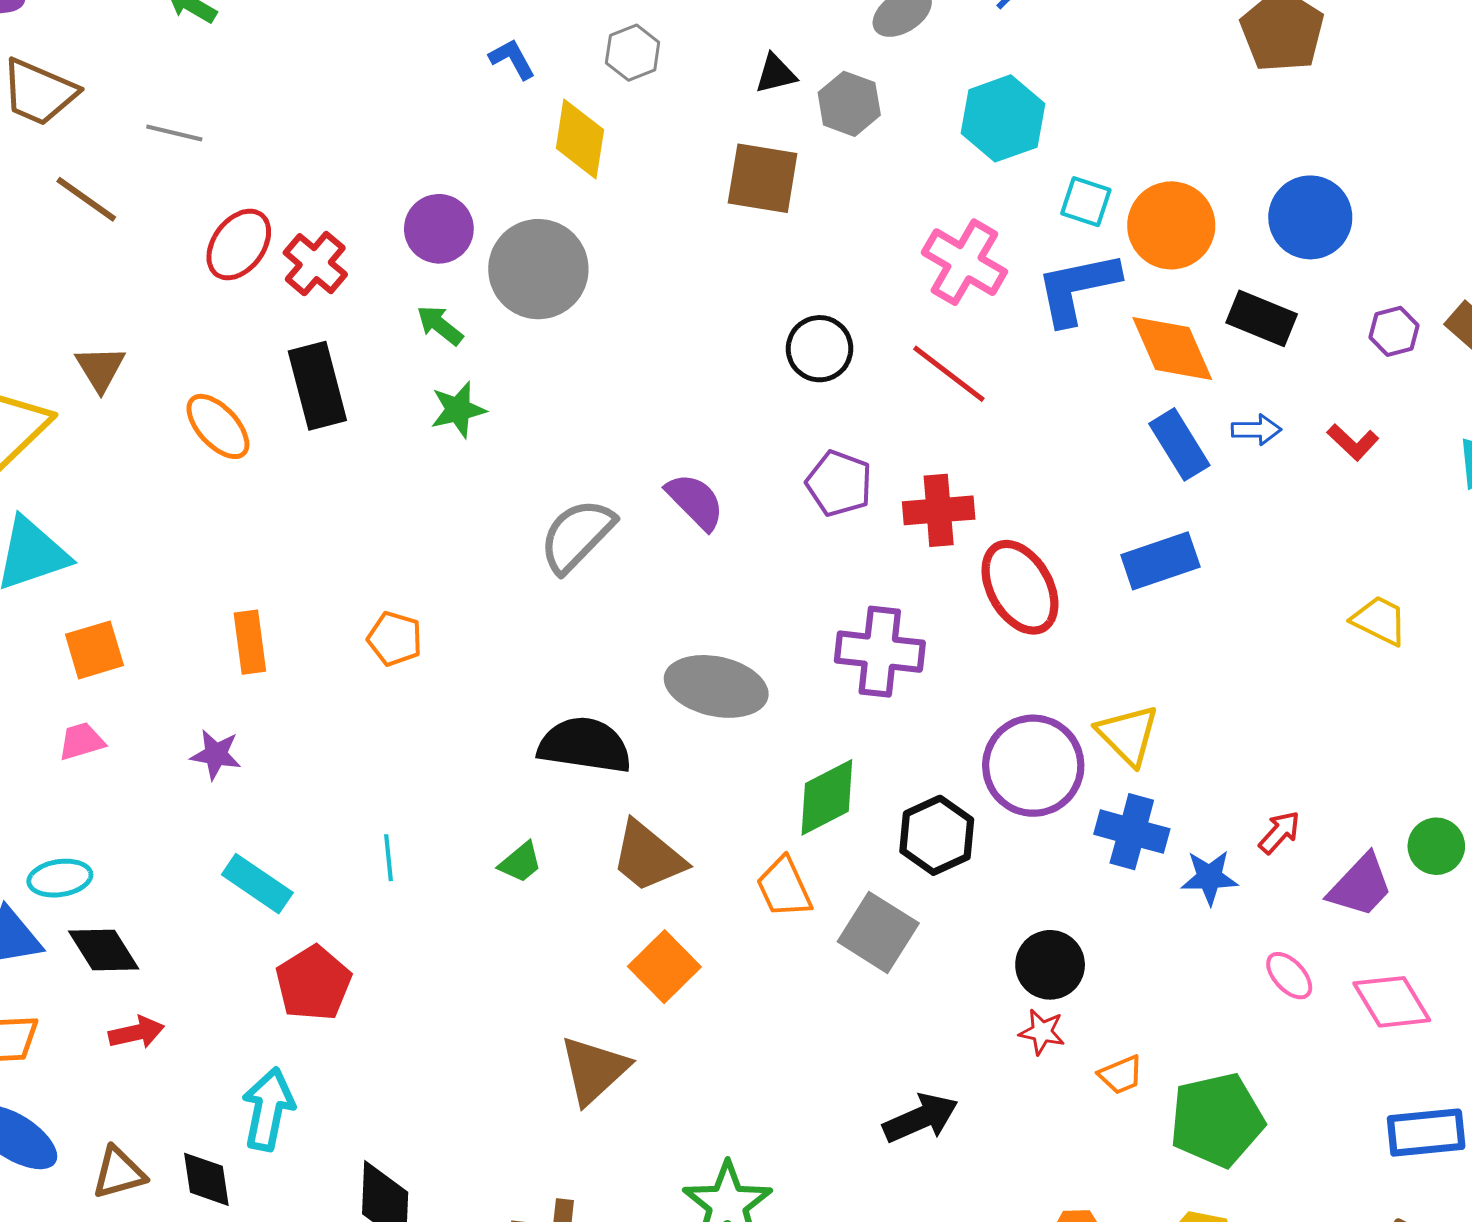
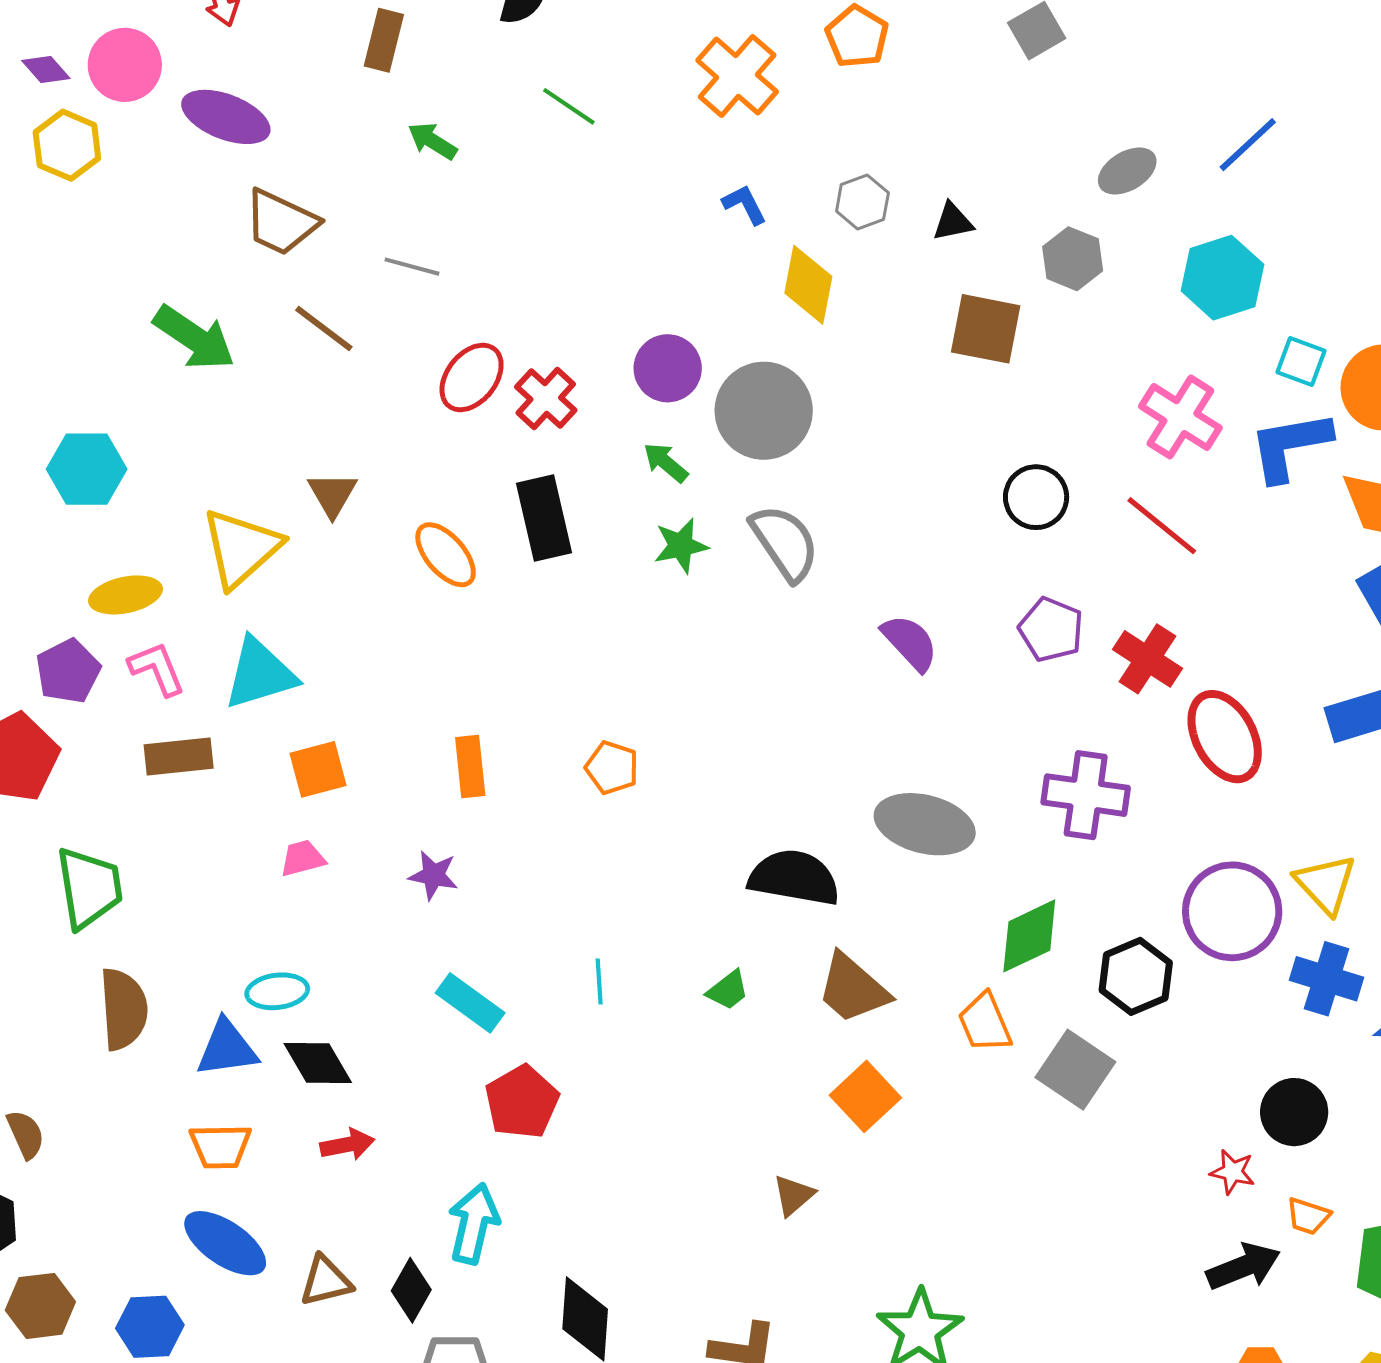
black triangle: (776, 74) -> (953, 222), moved
red cross: (939, 510) -> (1147, 659), turned 36
gray semicircle: (577, 535) -> (785, 543), moved, turned 100
black circle: (1050, 965) -> (1294, 1112), moved
brown triangle: (594, 1070) -> (793, 1195), size x0.6
orange trapezoid: (1121, 1075) -> (1308, 1216), turned 39
black arrow: (921, 1118) -> (1243, 1267), moved
black diamond: (206, 1179) -> (411, 1290), turned 36

